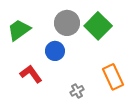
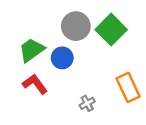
green trapezoid: (19, 30) -> (32, 50), moved

